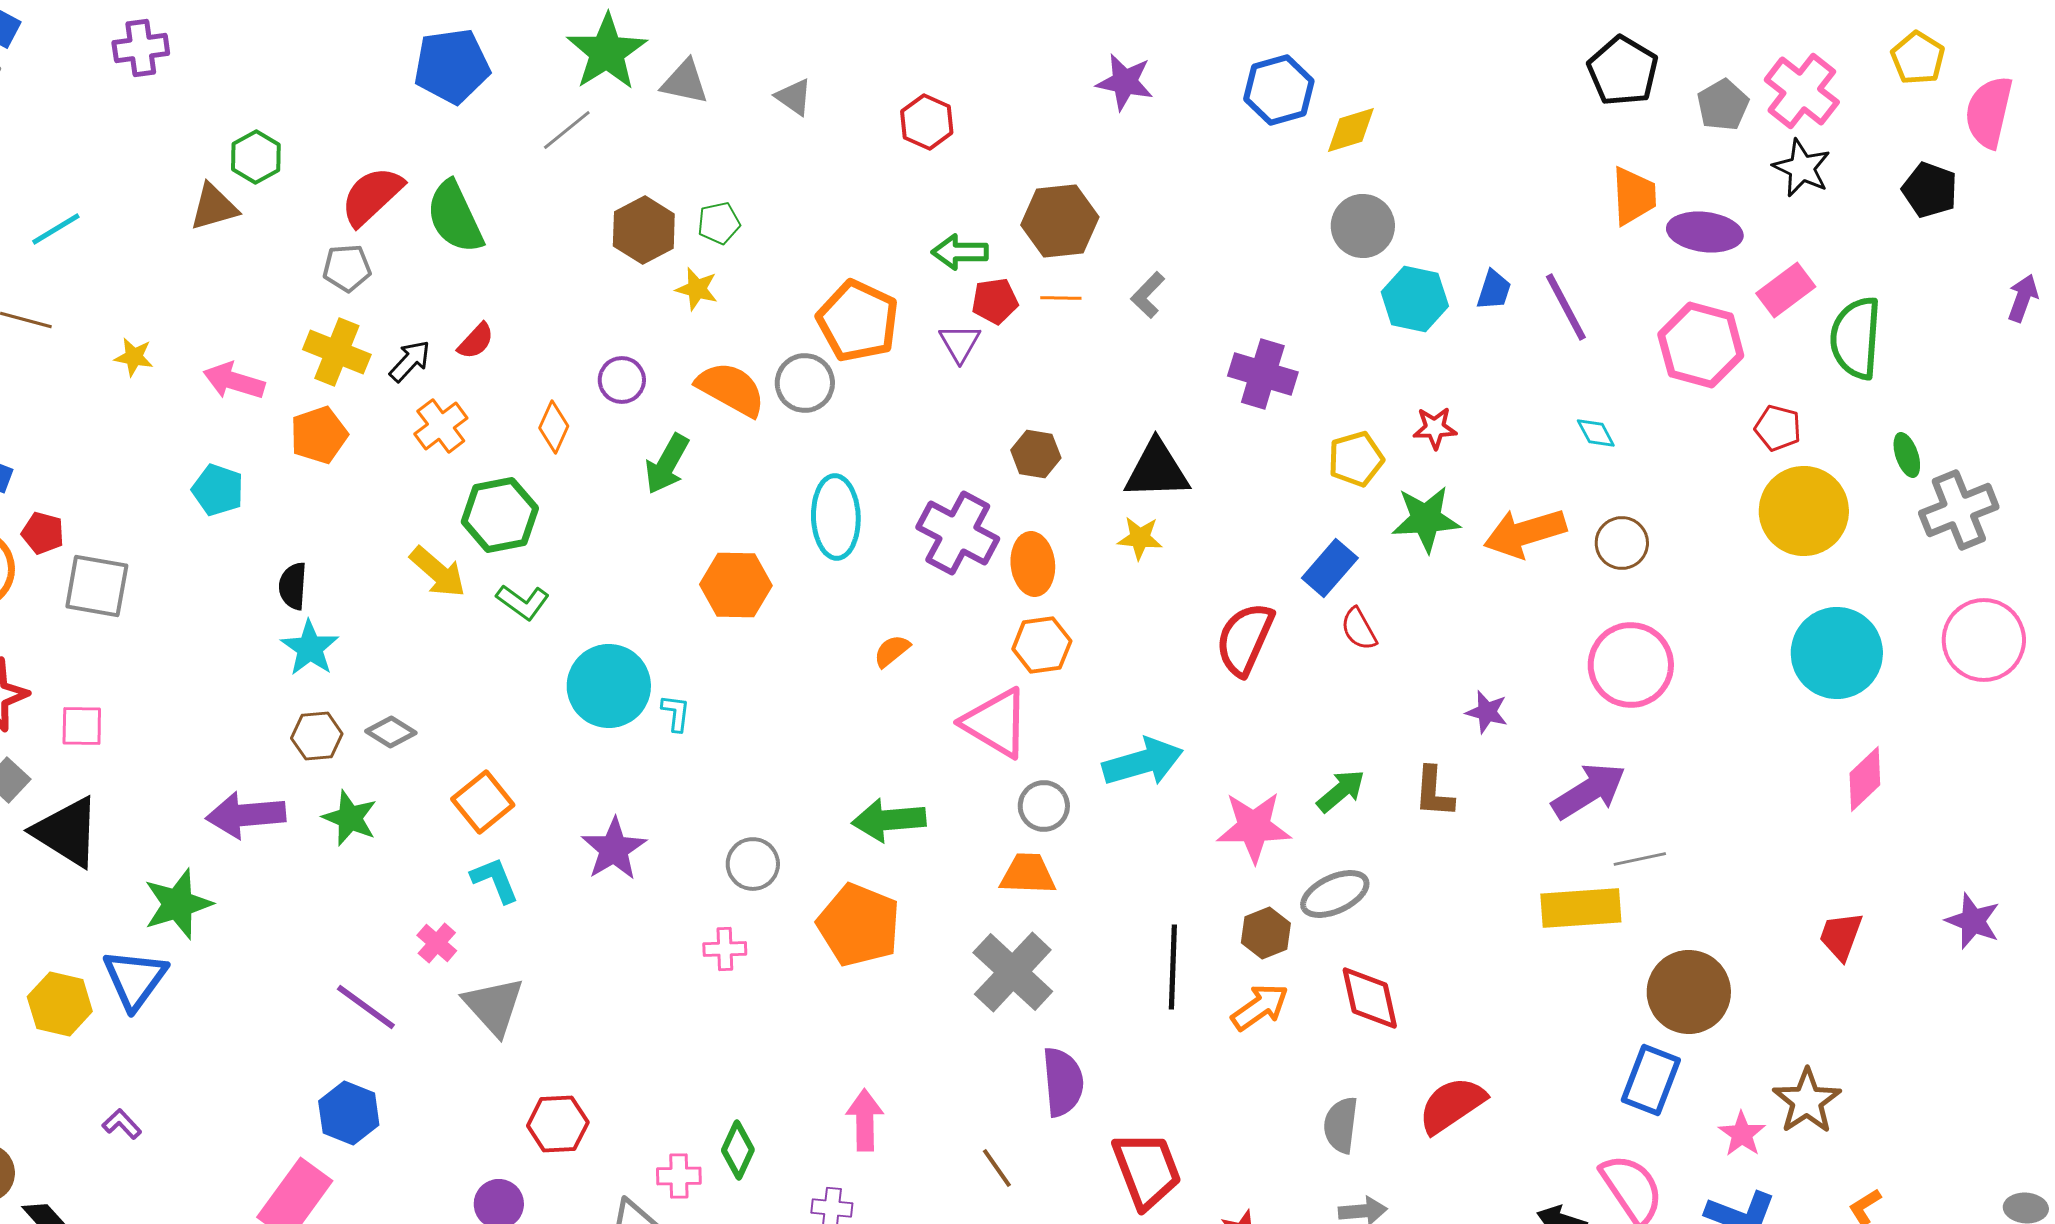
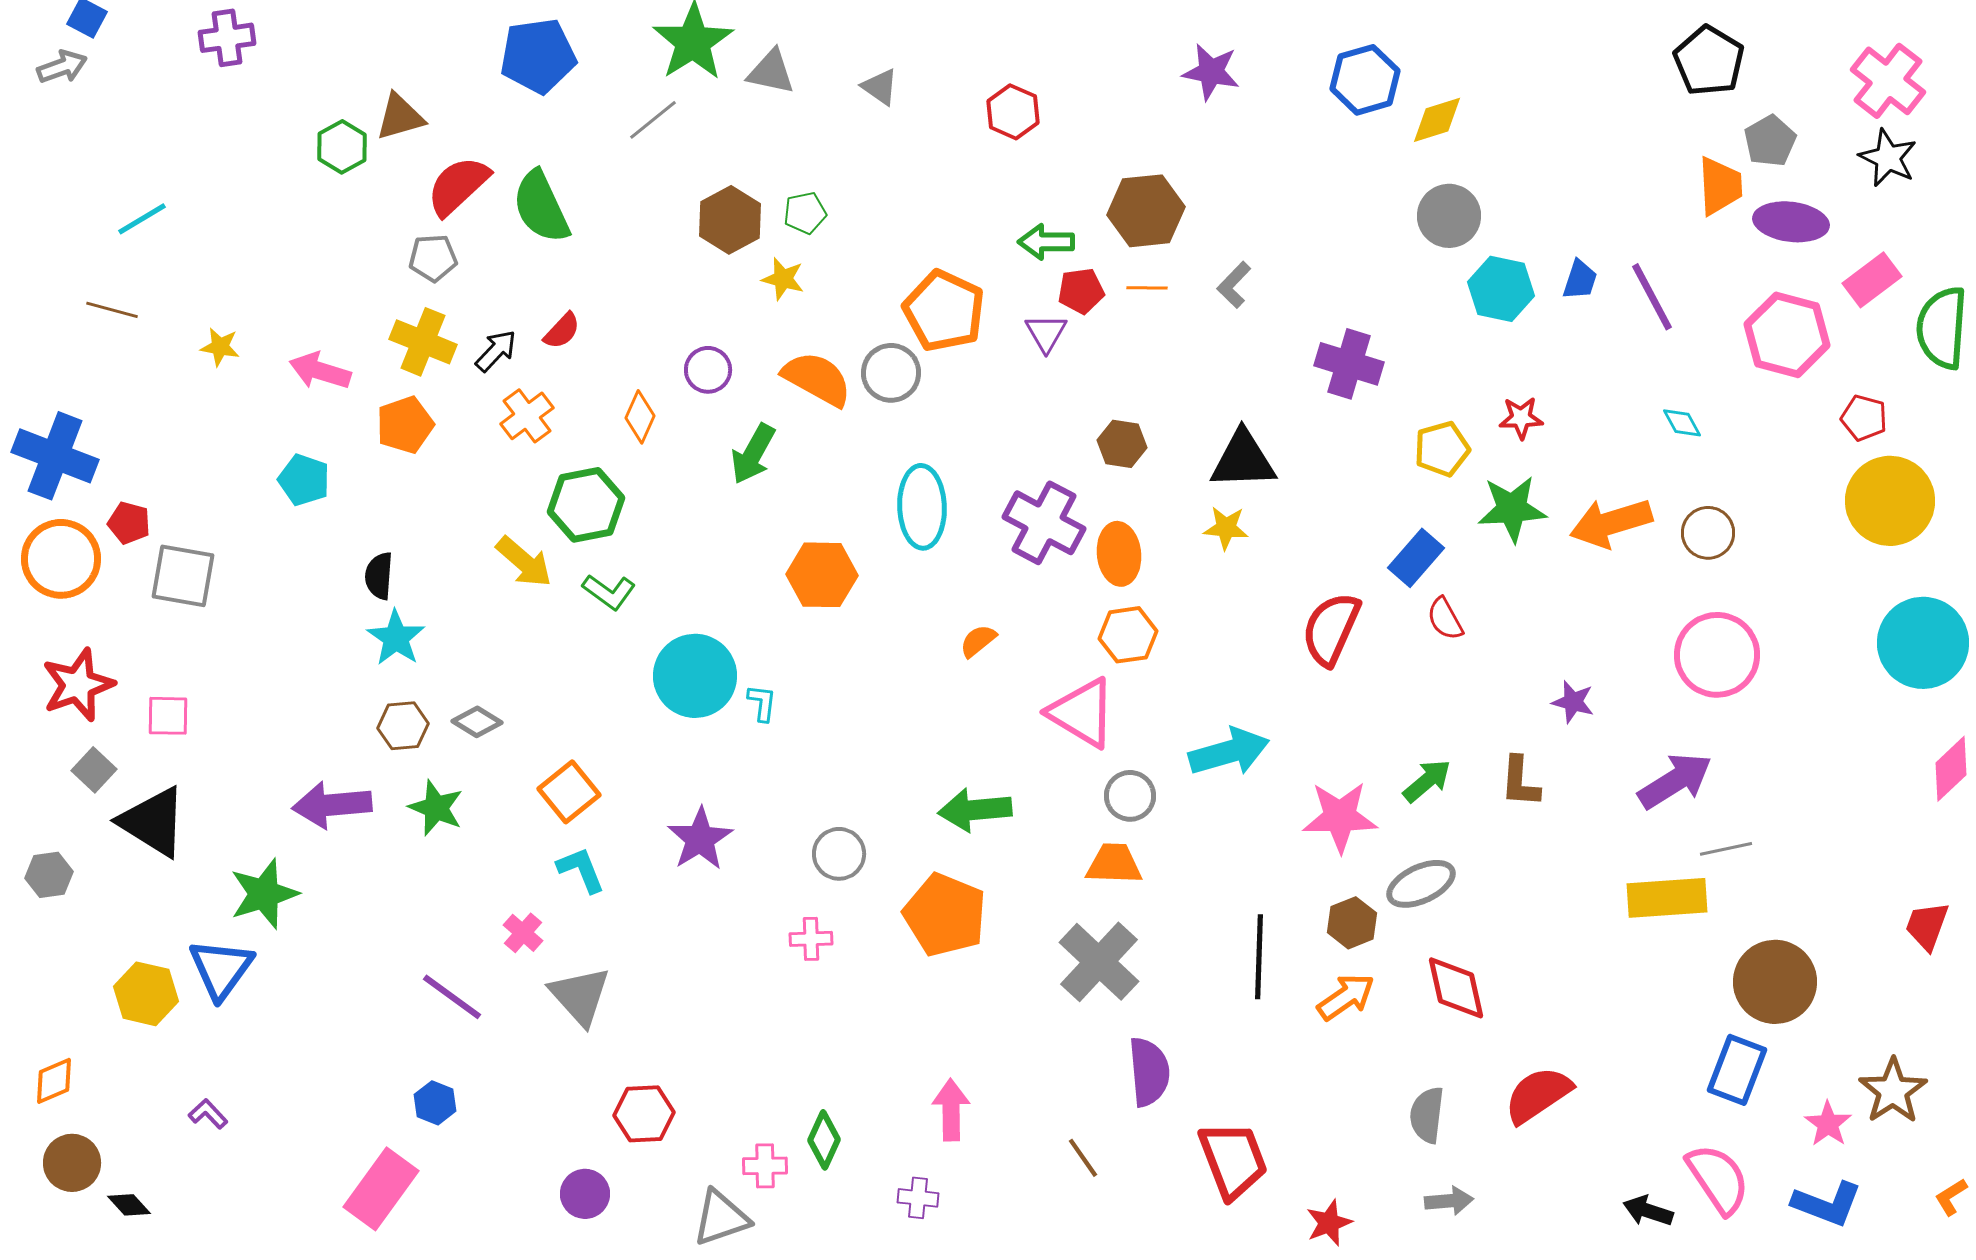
gray pentagon: (1723, 105) -> (1770, 141), moved
brown triangle: (214, 207) -> (400, 117), moved
blue hexagon: (349, 1113) -> (435, 1103), size x0.7

